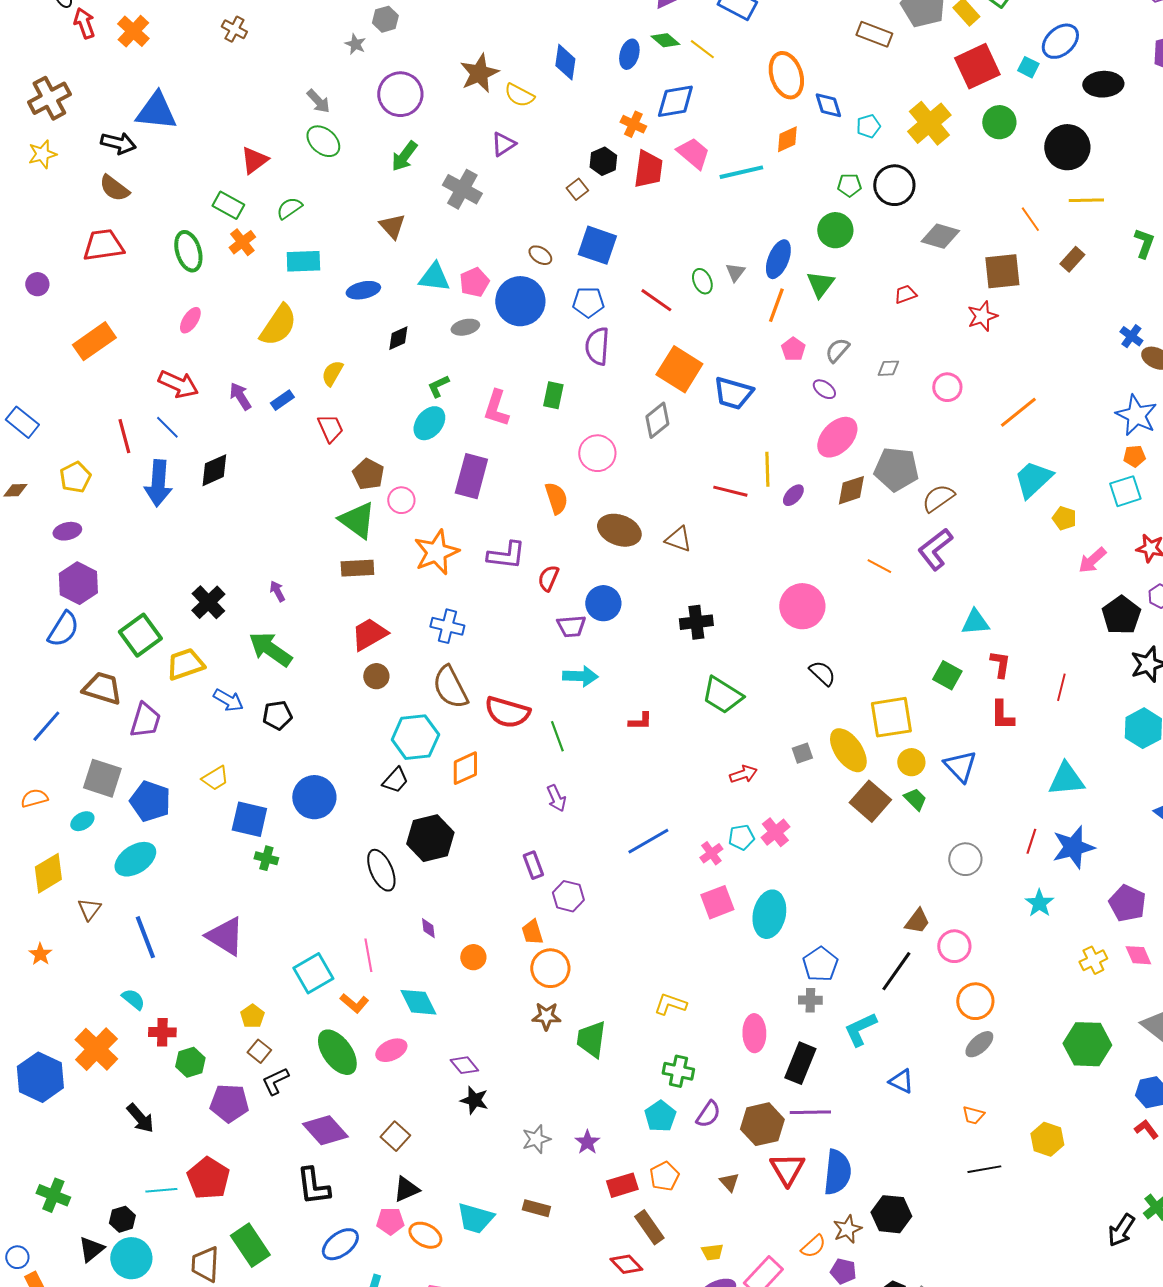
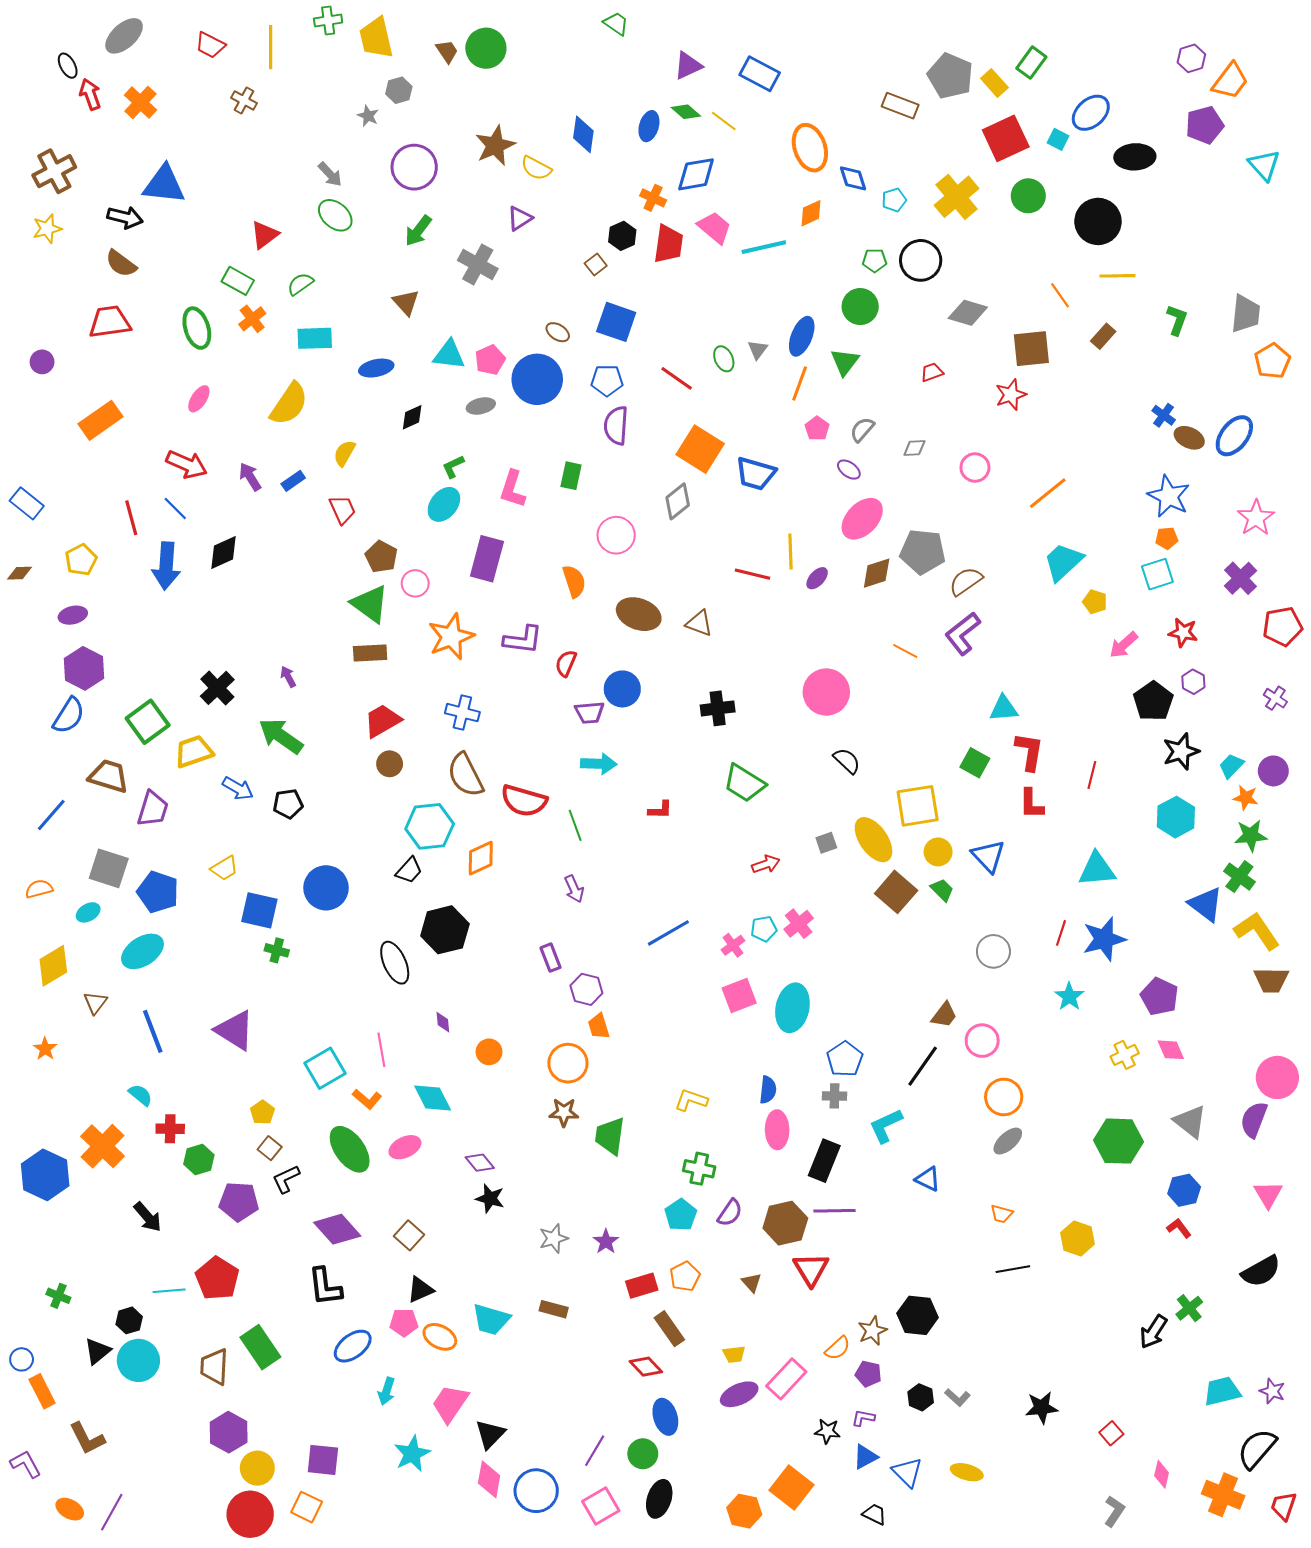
red L-shape: (1000, 664) -> (1029, 751), size x1.4
orange trapezoid: (532, 932) -> (599, 1026), moved
blue semicircle: (837, 1172) -> (768, 1090), moved, size x0.6
green cross: (53, 1195) -> (58, 1296), size x0.7

